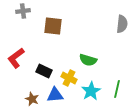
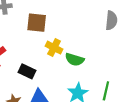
yellow cross: (69, 78) -> (54, 48), moved

